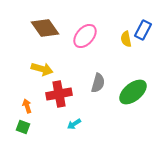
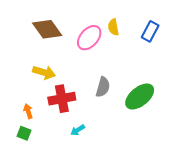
yellow semicircle: (126, 39) -> (113, 27), moved

